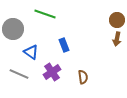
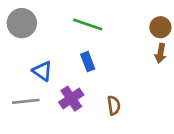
green line: (45, 14) -> (88, 24), moved
gray circle: (13, 29) -> (22, 23), moved
gray line: (19, 74) -> (26, 101), turned -30

